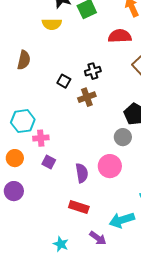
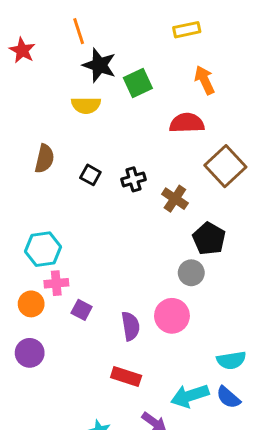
black cross: (93, 71) -> (133, 179), moved
black square: (64, 81) -> (90, 175), moved
brown cross: (87, 97) -> (175, 199), moved, turned -36
pink cross: (41, 138) -> (56, 283), moved

